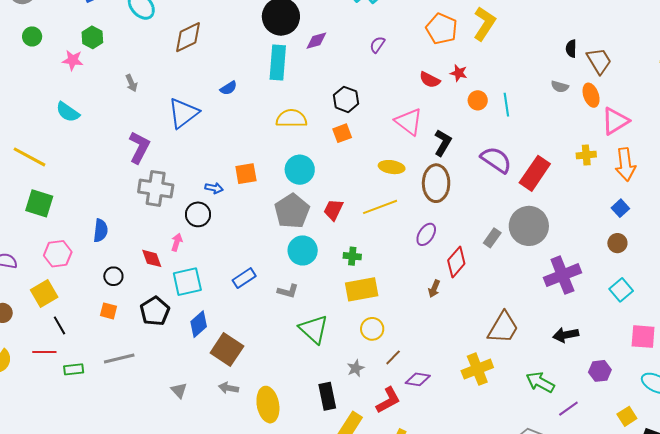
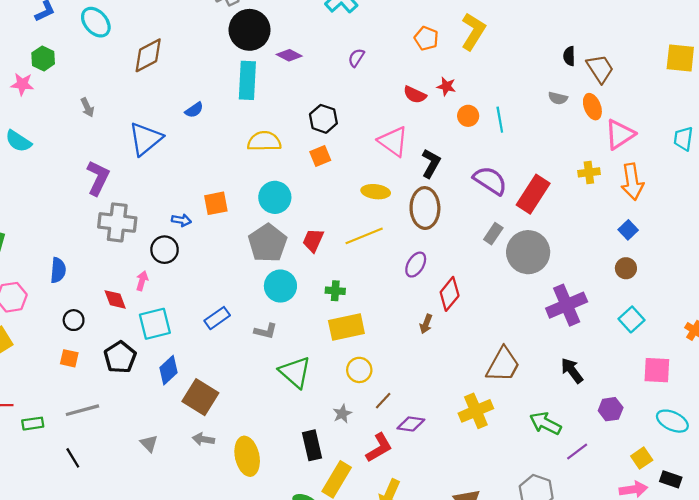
orange pentagon: (442, 29) -> (426, 38), size x0.7
purple diamond: (316, 41) -> (289, 55), turned 45
gray rectangle: (492, 238) -> (493, 234), moved
black line: (60, 325) -> (73, 458), moved
black arrow: (566, 335) -> (572, 371), turned 65

